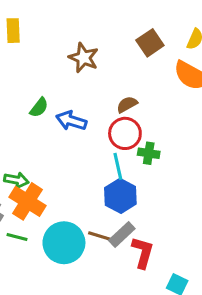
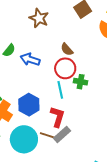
brown semicircle: (127, 105) -> (67, 49), turned -104
blue hexagon: (120, 196) -> (29, 105), moved
red L-shape: (143, 252) -> (57, 117), moved

